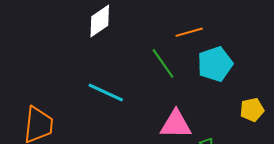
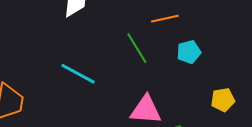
cyan pentagon: (215, 64) -> (189, 52), size x0.7

